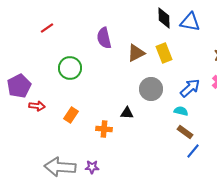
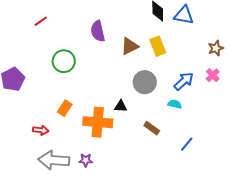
red arrow: (37, 106) -> (41, 130), moved
orange cross: (104, 129) -> (98, 122), size x1.8
brown rectangle: (185, 132) -> (152, 128), moved

